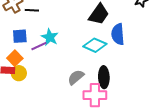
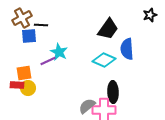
blue square: (20, 36) -> (29, 36), moved
orange square: (15, 58) -> (24, 73), turned 35
gray semicircle: (76, 77) -> (87, 106), moved

